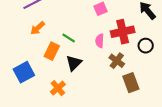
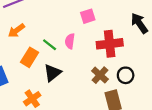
pink semicircle: (100, 41) -> (70, 41), moved
black circle: (146, 46) -> (126, 75), moved

